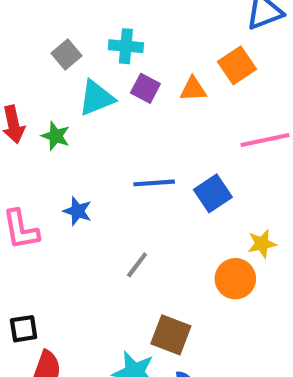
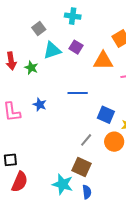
cyan cross: (126, 46) -> (73, 16), moved
orange triangle: (193, 89) -> (103, 61), moved, size x1.5
blue square: (213, 193) -> (106, 115), moved, turned -36
gray line: (137, 265) -> (86, 140), moved

